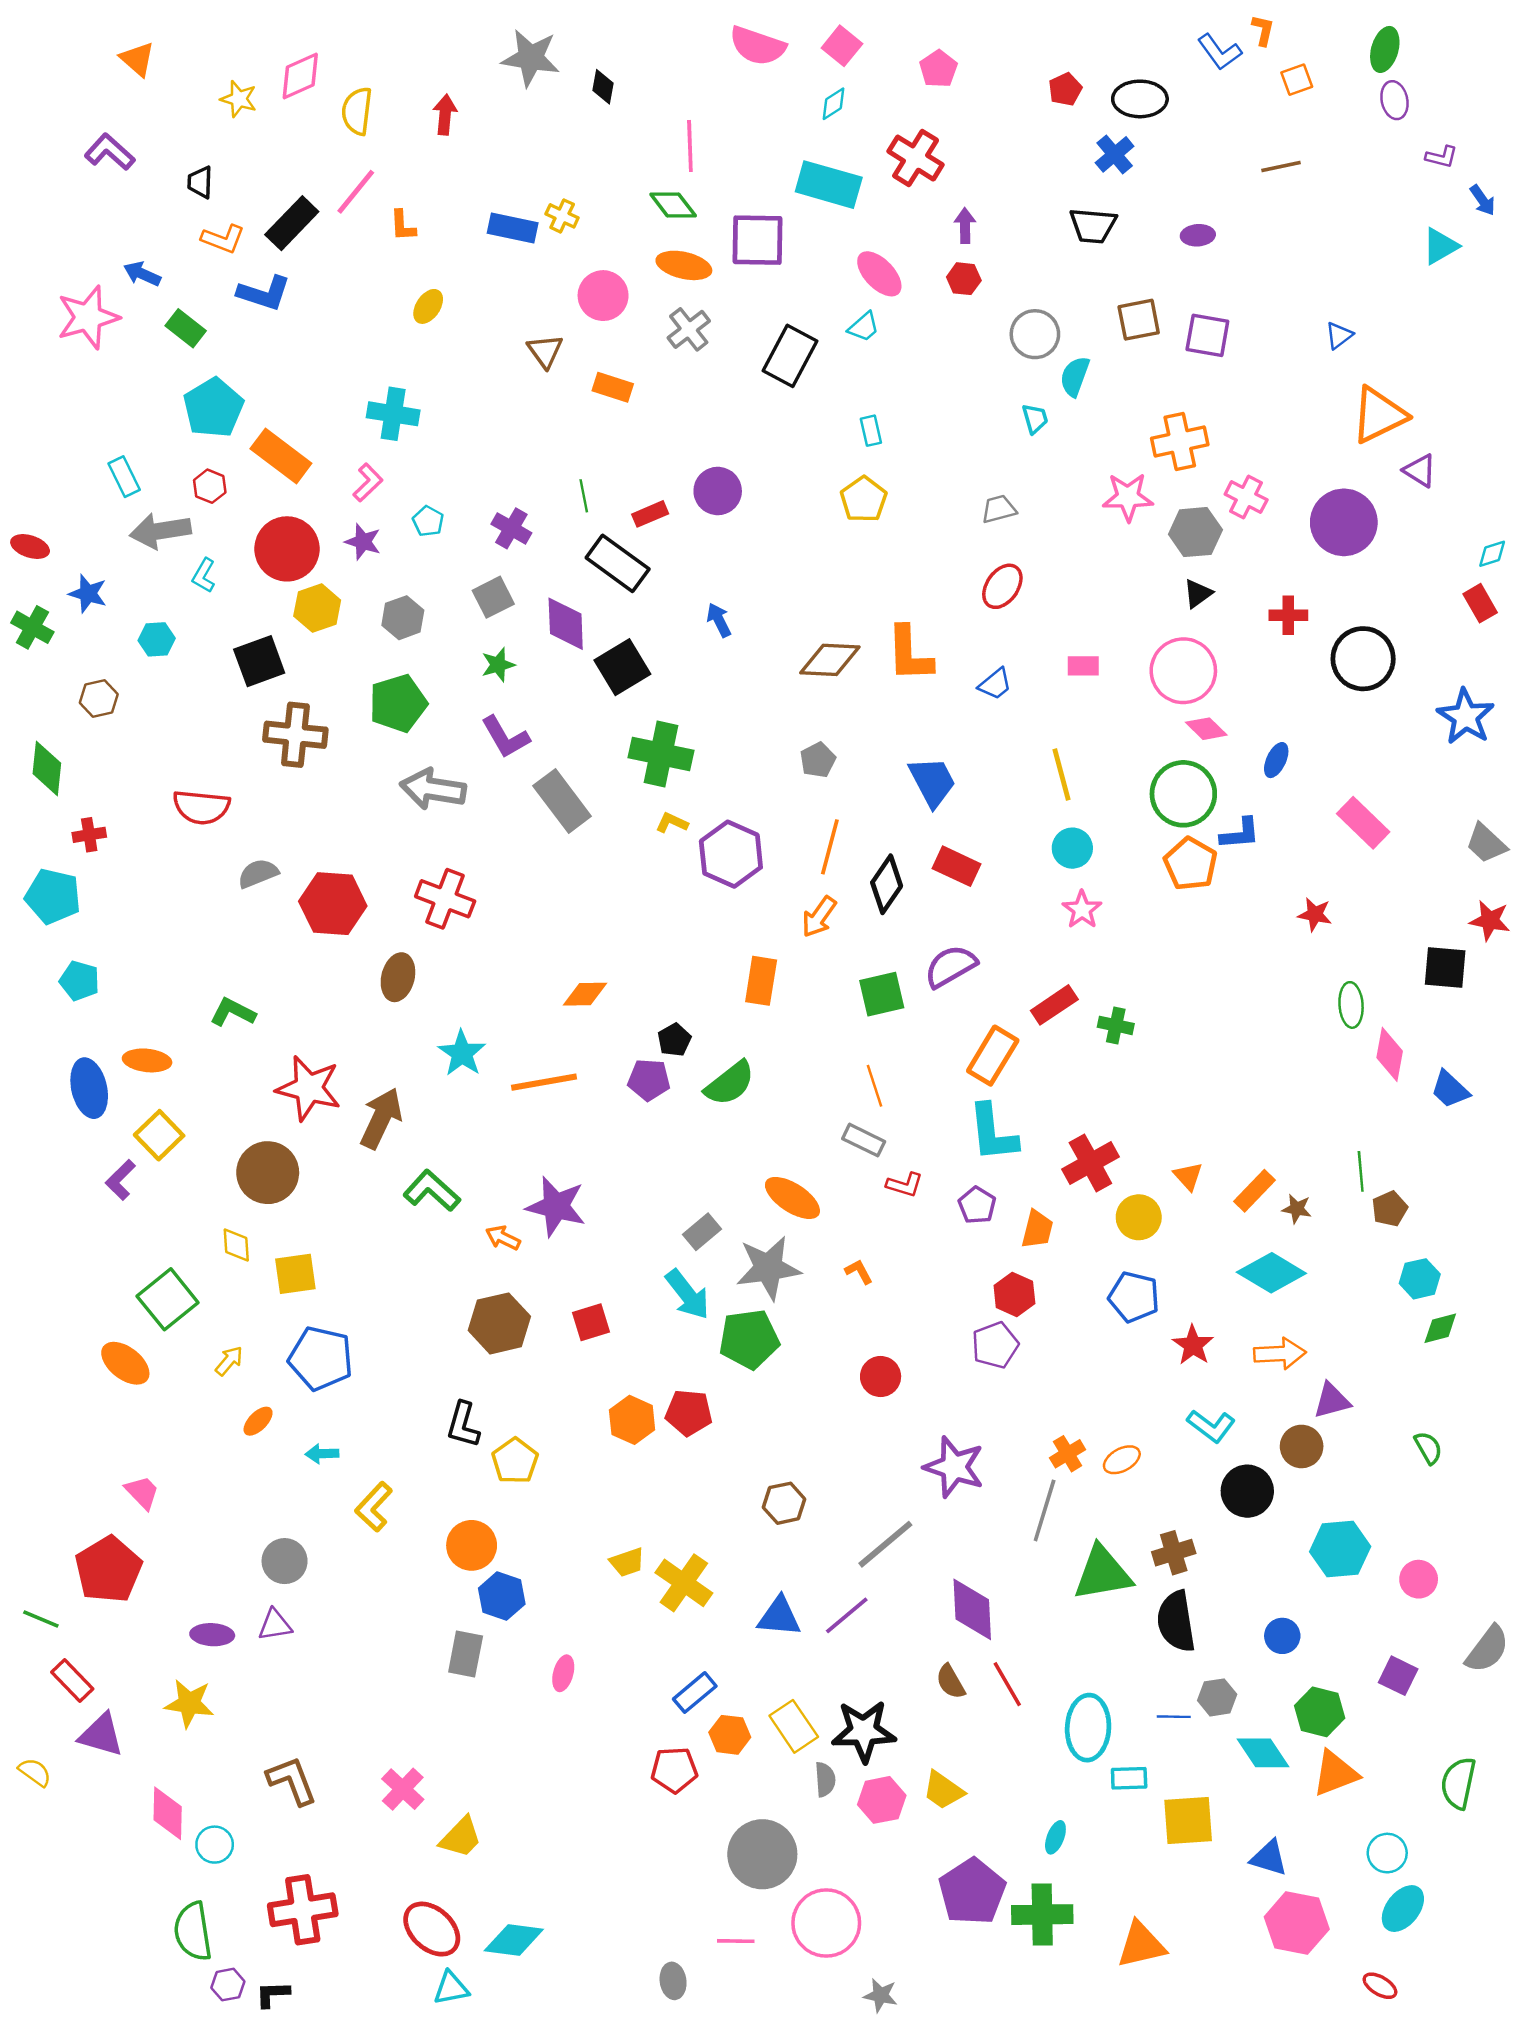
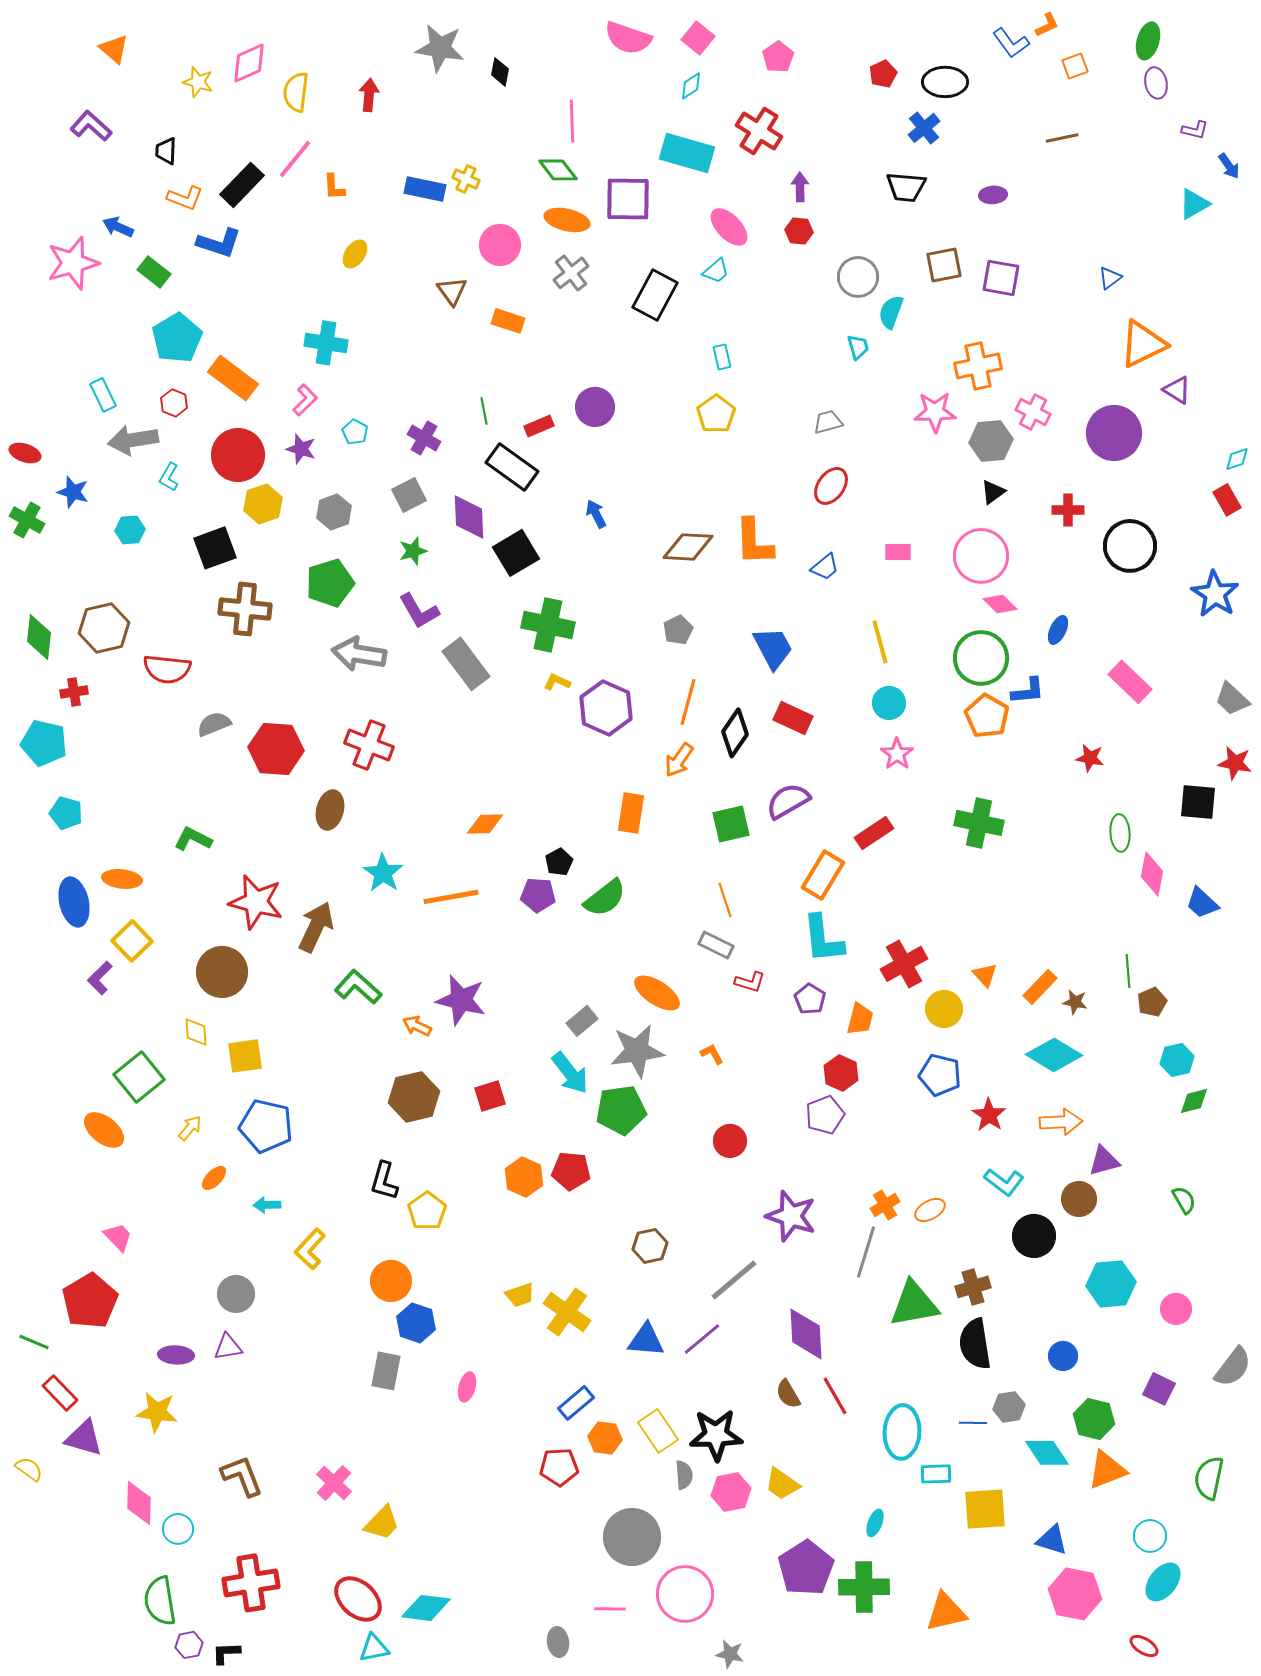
orange L-shape: (1263, 30) -> (1047, 25), turned 52
brown hexagon: (99, 699) -> (104, 628), moved, size x1.6
green cross: (1116, 1025) -> (979, 823), moved, size x1.6

